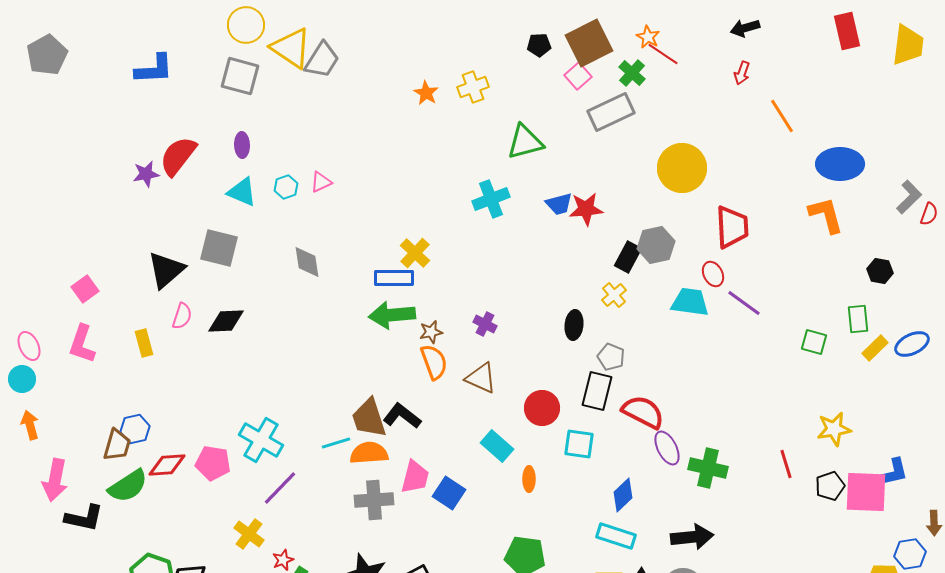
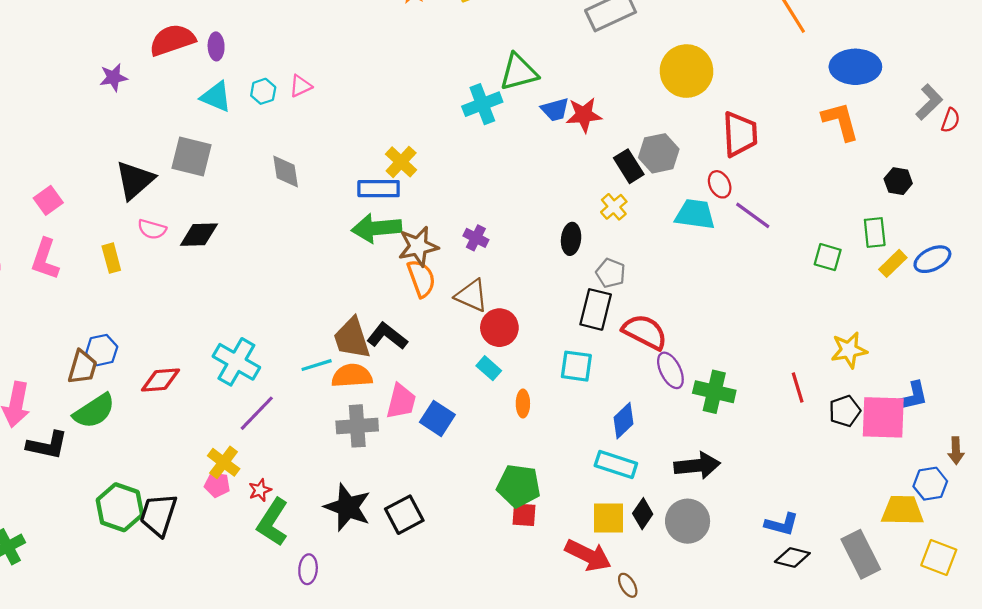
green triangle: (525, 142) -> (519, 72), moved
red semicircle: (178, 156) -> (172, 40), moved, turned 33
black rectangle: (628, 257) -> (629, 166), turned -60
pink semicircle: (182, 316) -> (152, 229), turned 88
brown star: (431, 332) -> (418, 246), size x1.6
red circle: (542, 408) -> (499, 328), moved
cyan rectangle: (497, 446) -> (489, 368), size x0.7
pink pentagon: (213, 463) -> (217, 485), moved, size x0.7
red diamond: (167, 465) -> (160, 380), moved

